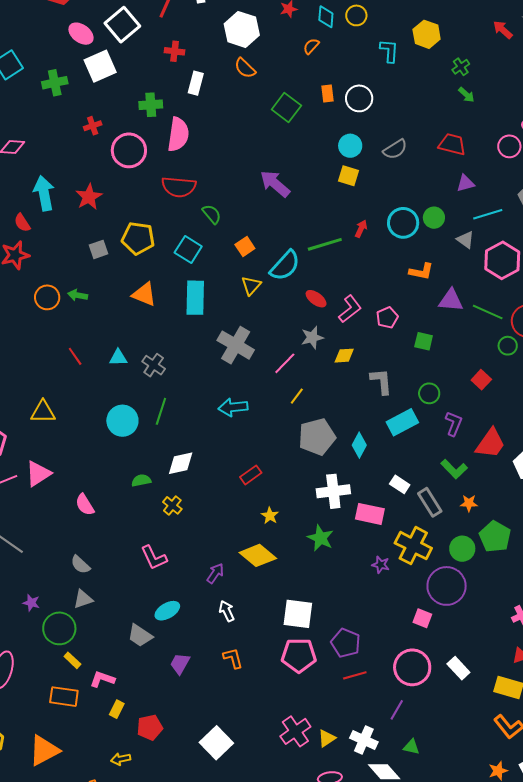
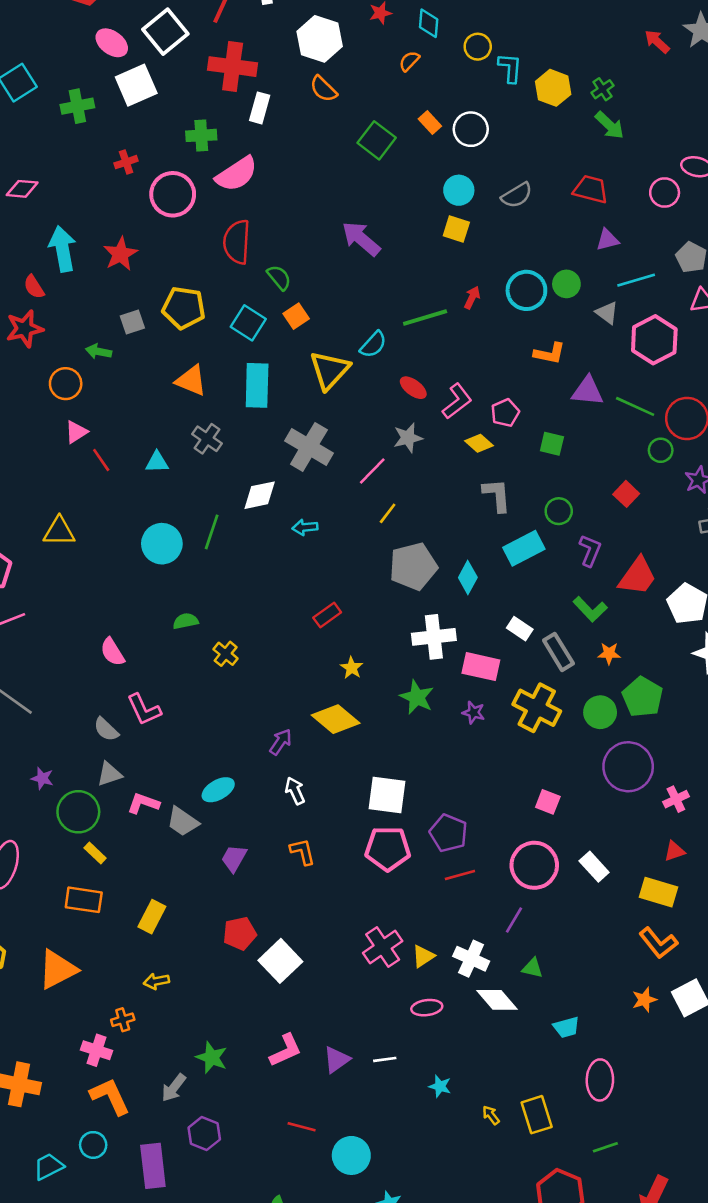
yellow circle: (356, 15) -> (478, 47), moved
yellow hexagon: (427, 34) -> (553, 88), moved
red cross: (175, 51) -> (233, 67), size x1.8
orange rectangle: (327, 94) -> (430, 122), turned -36
green arrow: (466, 95) -> (610, 125), size x1.4
pink semicircle: (178, 134) -> (237, 174), turned 48
red semicircle: (179, 187) -> (237, 242), turned 88
orange square: (245, 246) -> (296, 316), moved
cyan semicircle: (285, 266) -> (373, 345), size x0.7
yellow triangle: (251, 286) -> (329, 370), size x1.6
green arrow: (78, 295) -> (98, 351), moved
yellow diamond: (344, 356) -> (479, 443), moved, turned 45
gray cross: (154, 365) -> (207, 439), moved
cyan arrow: (233, 407) -> (305, 527), size x0.7
white diamond: (181, 463) -> (260, 495), moved
pink triangle: (38, 474) -> (76, 432), moved, size x0.7
pink L-shape: (154, 558) -> (144, 710), moved
purple star: (381, 565) -> (474, 713), moved
purple circle: (447, 586) -> (628, 767), moved
pink L-shape: (102, 679) -> (143, 803), moved
yellow rectangle: (117, 709) -> (152, 917), size x1.4
red pentagon: (150, 727) -> (240, 933), moved

